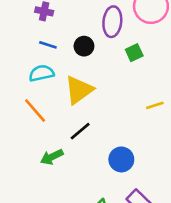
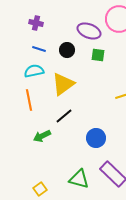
purple ellipse: (112, 22) -> (89, 31), turned -75
green square: (134, 53) -> (98, 55), moved, turned 32
orange line: (35, 111) -> (29, 100), turned 30

